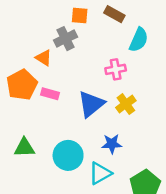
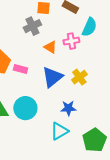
orange triangle: (44, 58) -> (50, 47), moved
pink cross: (116, 69) -> (71, 41), moved
cyan circle: (68, 155) -> (25, 108), moved

